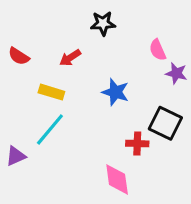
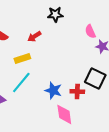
yellow rectangle: (51, 92) -> (22, 58), turned -35
blue star: (115, 92) -> (53, 90), moved

